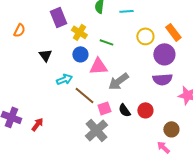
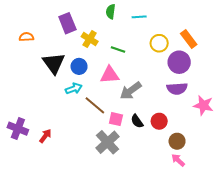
orange semicircle: (19, 30) -> (26, 37), turned -120
blue circle: (80, 54) -> (79, 66), moved
black triangle: (45, 55) -> (54, 63), size x1.6
pink square: (104, 108) -> (116, 119), turned 32
brown circle: (171, 129) -> (177, 141), moved

